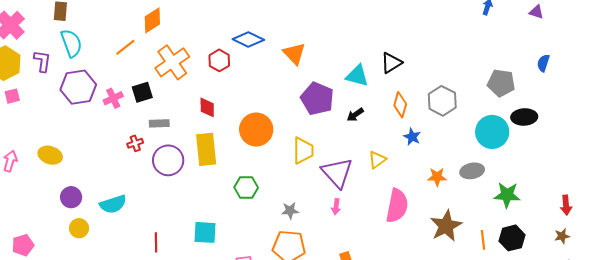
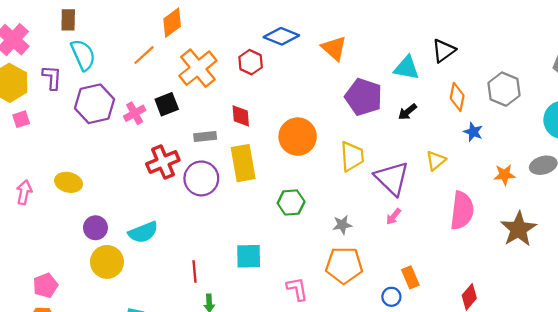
gray rectangle: (159, 123) -> (205, 136), moved
red cross: (135, 143) -> (163, 162), size x1.8
pink arrow: (336, 207) -> (394, 217), turned 35
yellow circle: (79, 228) -> (107, 262), size x1.5

